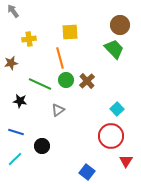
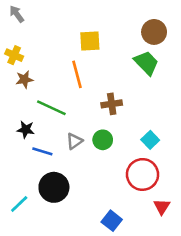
yellow cross: (29, 39) -> (14, 55), moved, turned 32
brown star: (11, 63) -> (24, 79), moved
green circle: (66, 80) -> (103, 140), moved
brown cross: (87, 81) -> (112, 104), turned 35
blue line: (16, 132) -> (42, 151), moved
black circle: (42, 146) -> (54, 187), size x1.5

